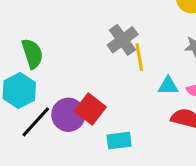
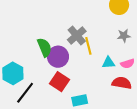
green semicircle: (32, 54) -> (44, 47), moved
purple circle: (68, 115) -> (58, 57), moved

